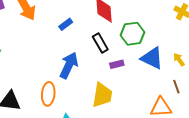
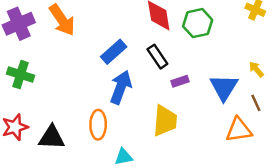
blue rectangle: (66, 24) -> (114, 52), moved, size x1.5
green hexagon: (132, 34) -> (198, 23), moved
blue triangle: (152, 58) -> (224, 87), moved, turned 40

